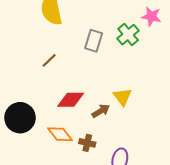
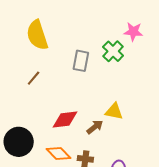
brown line: (49, 60) -> (34, 78), moved
yellow triangle: (122, 97) -> (114, 111), turned -36

